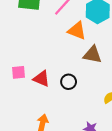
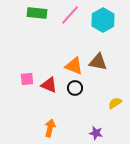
orange triangle: (77, 31) -> (74, 66), moved

